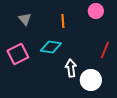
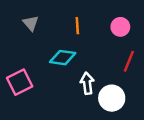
pink circle: (96, 11) -> (120, 27), moved
pink square: (18, 54) -> (20, 82), moved

